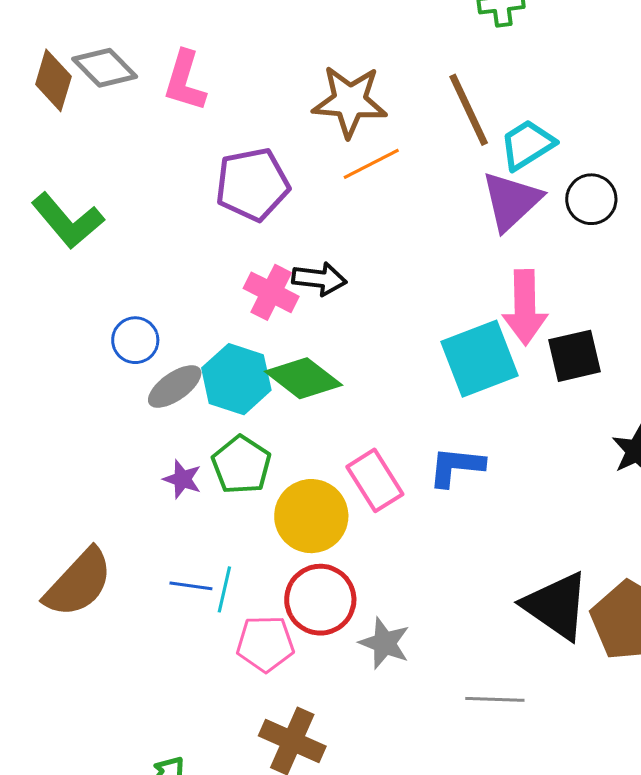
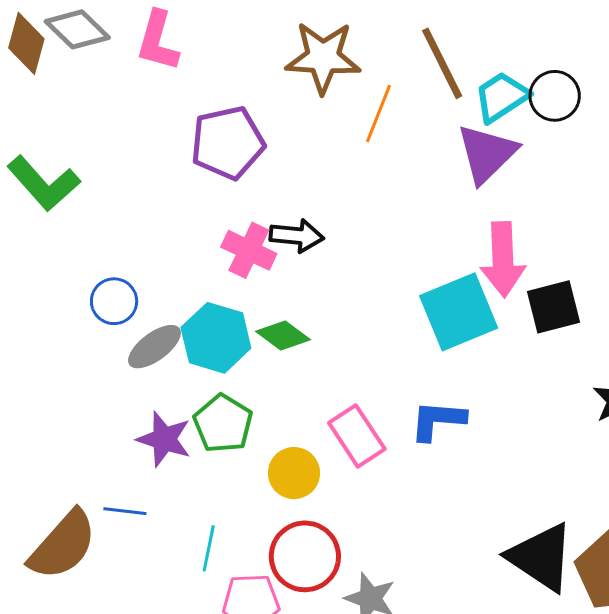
orange line: (371, 164) -> (379, 114), moved, turned -40
black circle: (591, 199) -> (555, 96), moved
green diamond: (303, 378) -> (283, 335), size x0.7
purple star: (182, 479) -> (164, 439), size x1.4
yellow circle: (311, 516) -> (294, 473), size x0.7
blue line: (191, 586) -> (125, 511), moved

